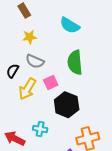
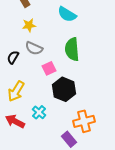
yellow arrow: (27, 89) -> (16, 91), moved
cyan cross: (40, 129) -> (39, 112), turned 32

